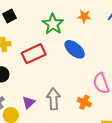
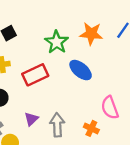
orange star: (84, 16) -> (91, 34), size x1.5
purple triangle: (29, 102) -> (31, 119), moved

